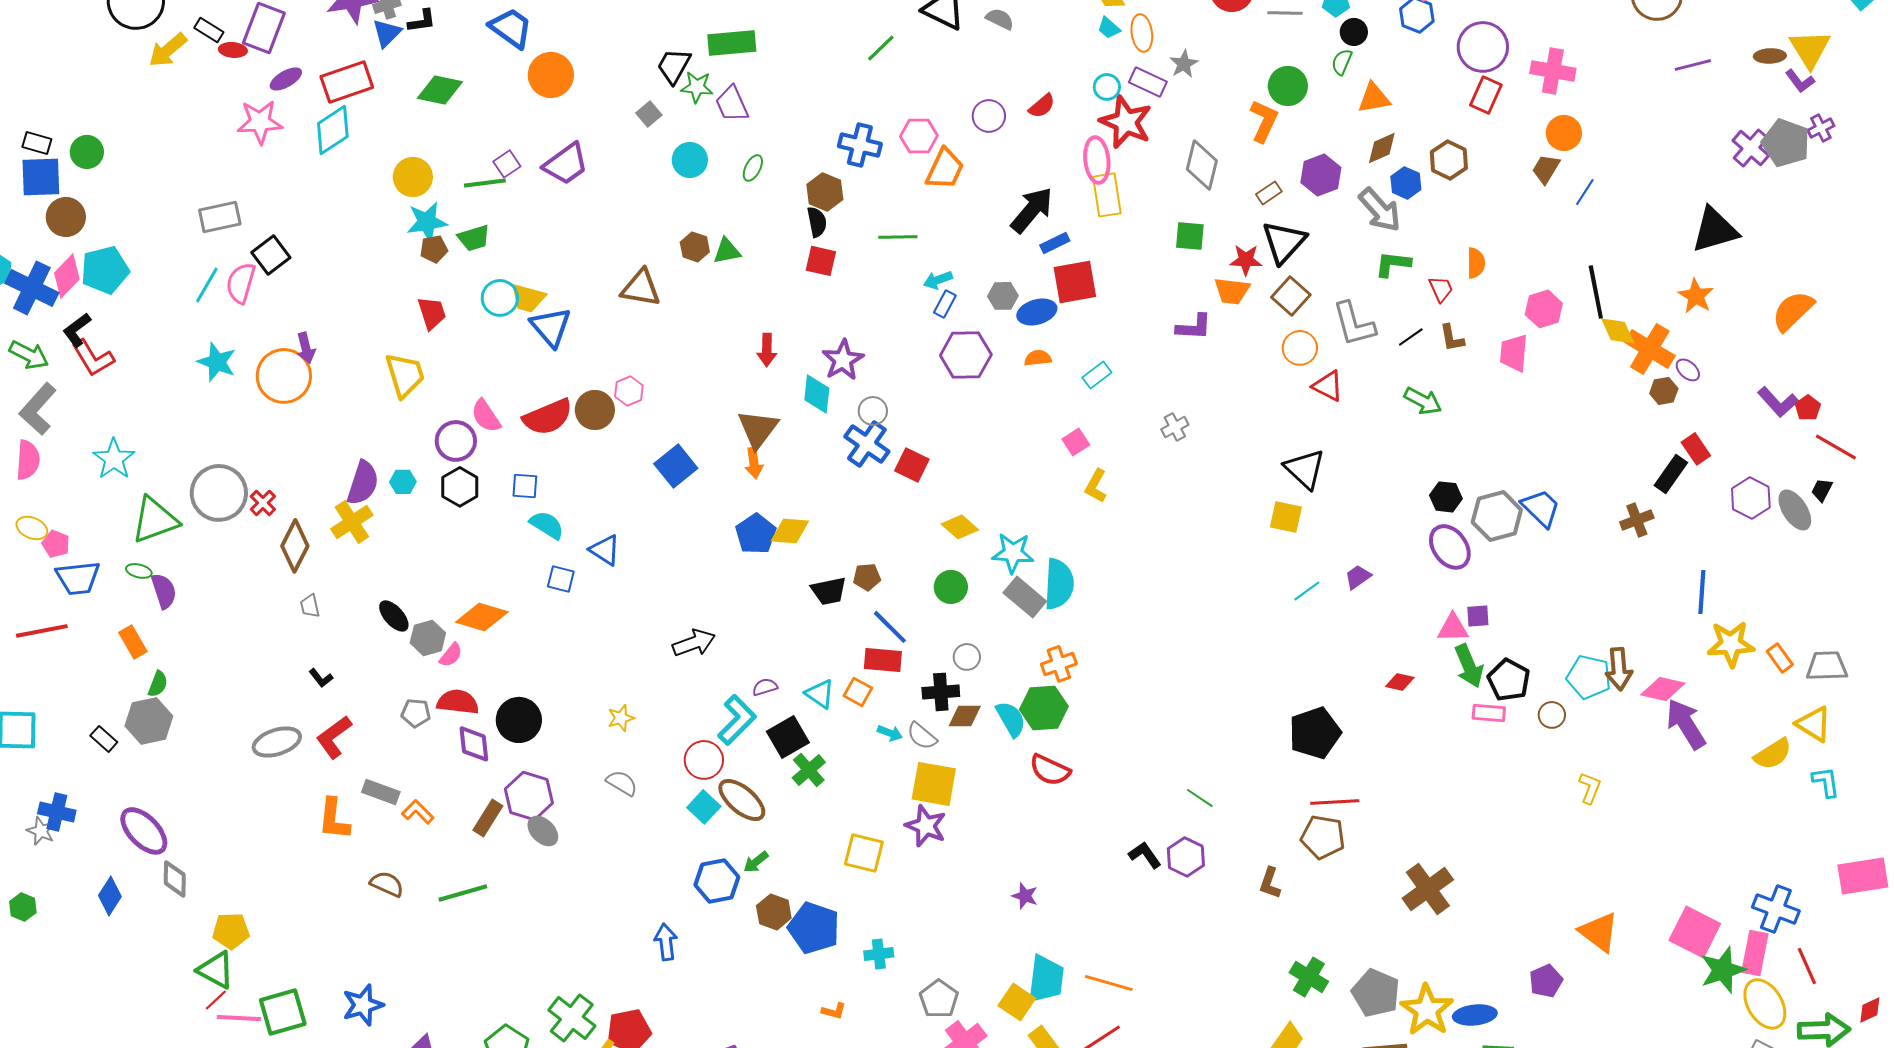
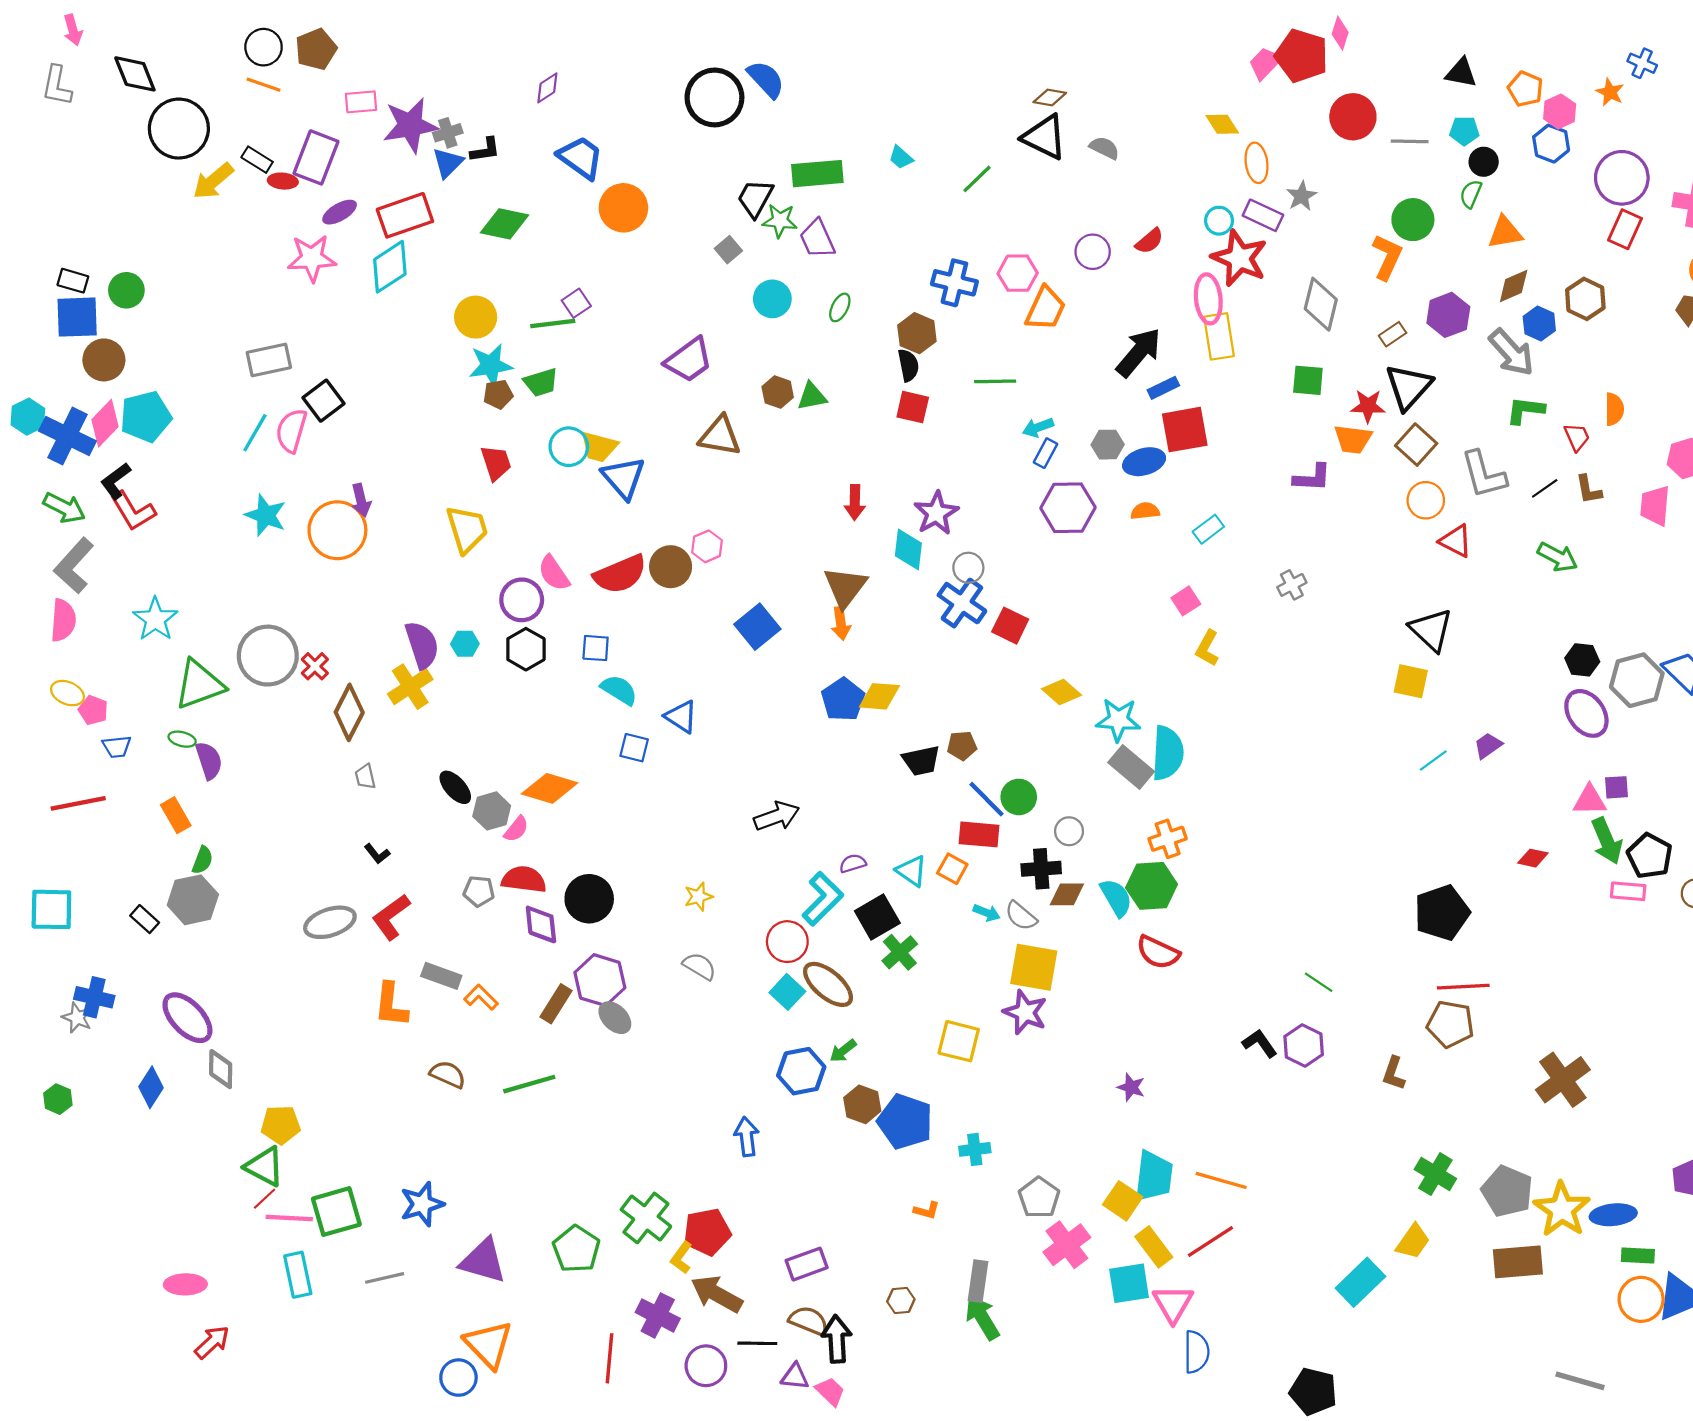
cyan trapezoid: (1109, 28) -> (901, 157), moved
purple trapezoid: (566, 164) -> (689, 360), moved
purple semicircle: (363, 483) -> (422, 645), turned -36
blue trapezoid: (78, 578) -> (117, 747), size x0.6
green circle: (951, 587) -> (1019, 797), moved

